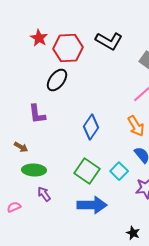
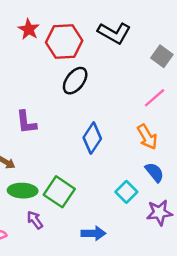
black ellipse: (57, 80) -> (75, 81), moved
green square: (87, 171) -> (59, 192), moved
blue arrow: (92, 205) -> (93, 233), size x0.7

